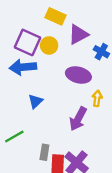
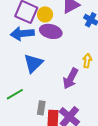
purple ellipse: (78, 75) -> (51, 31), moved
blue triangle: (35, 101) -> (33, 63), size x1.5

